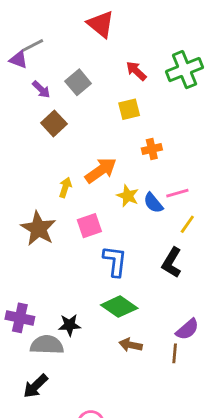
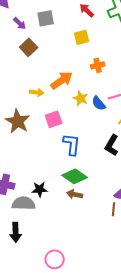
gray square: (78, 82) -> (46, 18), turned 30
yellow arrow: (65, 187) -> (37, 92), turned 80
brown arrow: (131, 345) -> (75, 194), moved
black arrow: (35, 386) -> (16, 232), turned -48

